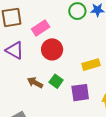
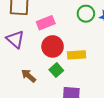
yellow rectangle: (91, 65) -> (77, 55), moved
green square: (56, 81) -> (56, 70), moved

